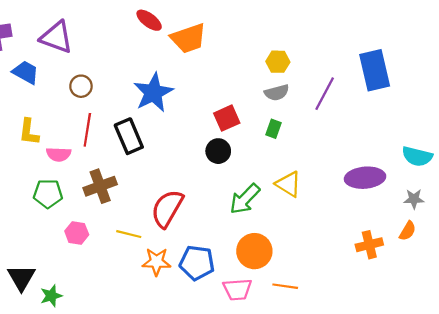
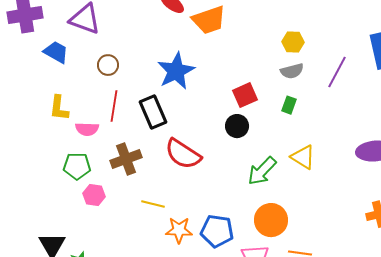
red semicircle: (167, 209) -> (183, 154), moved, turned -87
pink hexagon: (77, 233) -> (94, 195), moved

